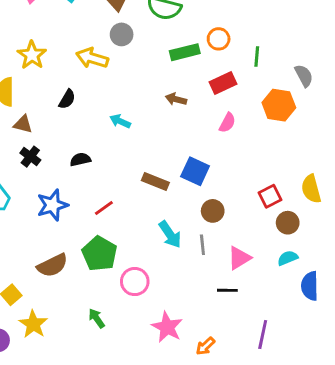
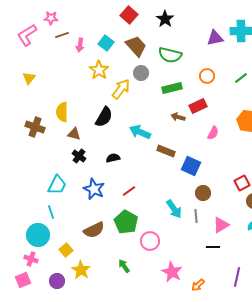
green rectangle: (185, 52) -> (172, 88), moved
yellow star: (32, 55) -> (99, 70), moved
green line: (257, 57) -> (241, 78), moved, turned 48
yellow arrow: (92, 58) -> (121, 89), turned 110
red rectangle: (223, 83) -> (198, 106), moved
black semicircle: (67, 99) -> (104, 117), size x1.5
cyan arrow: (120, 121) -> (140, 132), size x1.5
brown rectangle: (155, 182) -> (166, 151), moved
blue star: (52, 205) -> (94, 189), turned -30

